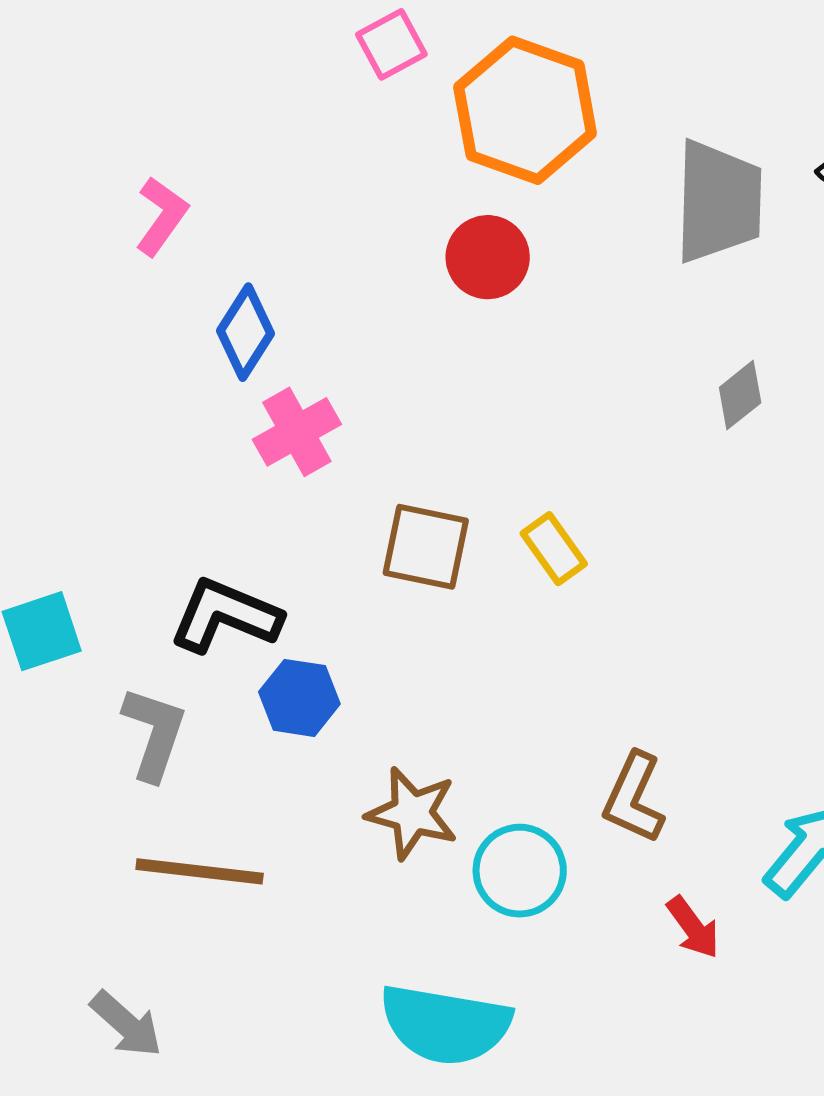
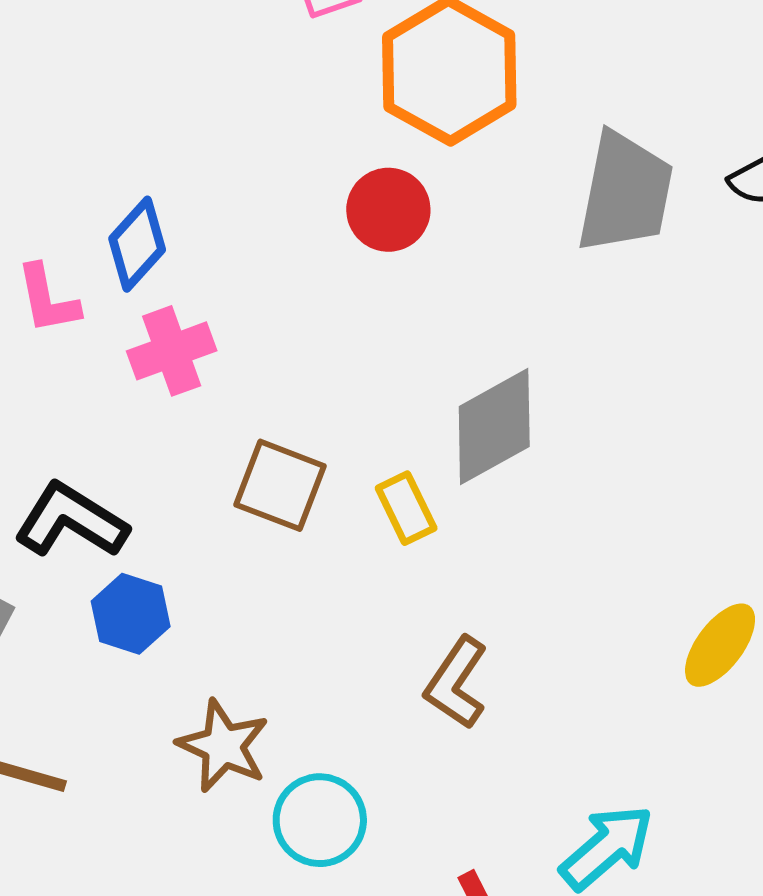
pink L-shape: (162, 216) -> (48, 299), moved, turned 124
gray diamond: (740, 395) -> (494, 427), moved, size x1.8
brown L-shape: (634, 798) -> (456, 683), moved

